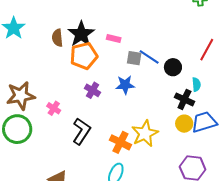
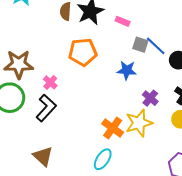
orange pentagon: (84, 56) -> (83, 52), moved
purple cross: (92, 90) -> (150, 98), moved
black L-shape: (82, 131) -> (46, 108), moved

